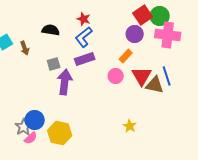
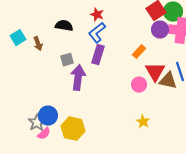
purple circle: (135, 34) -> (160, 30), moved
purple rectangle: (85, 59) -> (98, 55), turned -54
pink circle: (116, 76) -> (139, 85), moved

